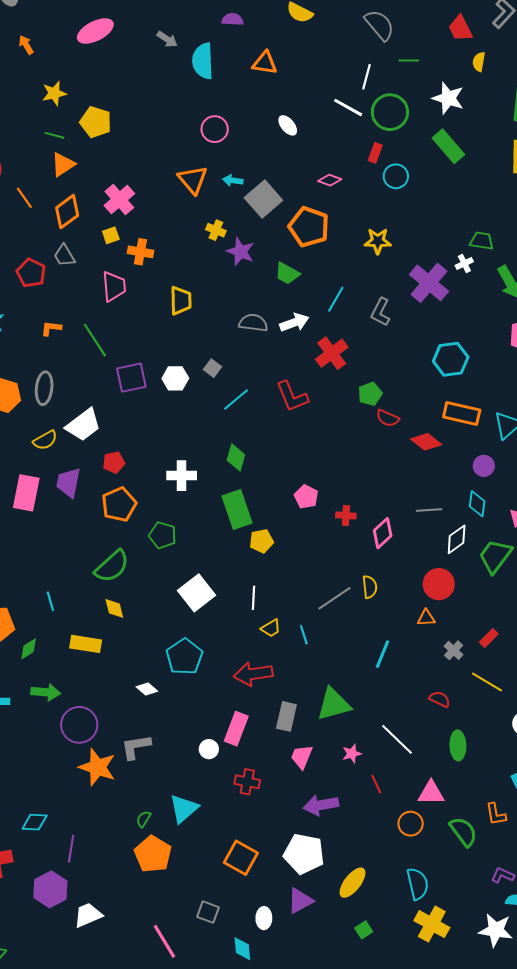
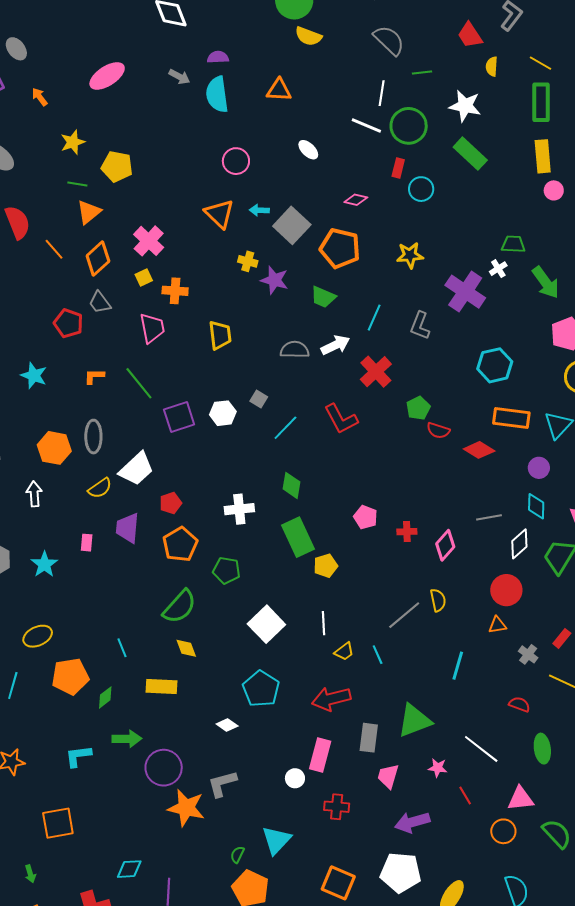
purple semicircle: (233, 19) -> (218, 57), moved
pink rectangle: (26, 493) -> (87, 543), size x0.5
pink star: (352, 754) -> (438, 768), turned 30

